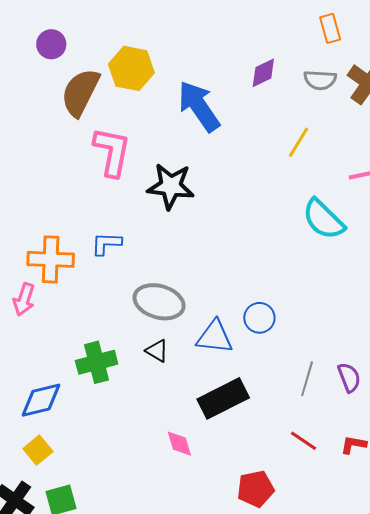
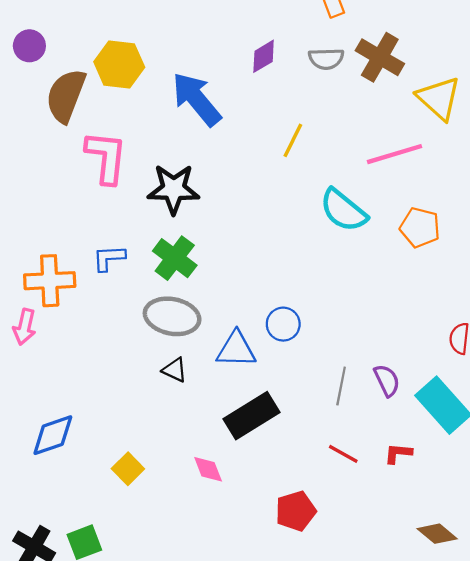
yellow line: (299, 142) -> (293, 140), moved
green cross: (97, 362) -> (175, 258), moved, turned -33
yellow square: (38, 450) -> (128, 469), moved

